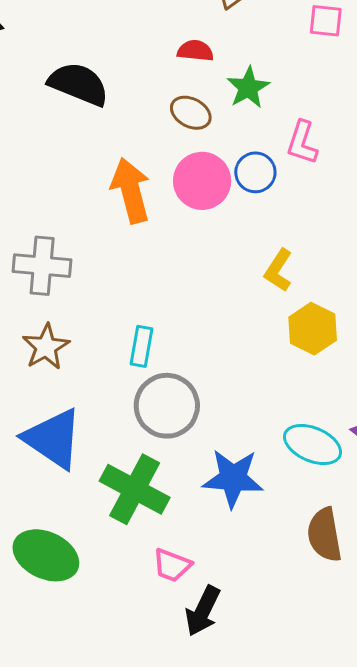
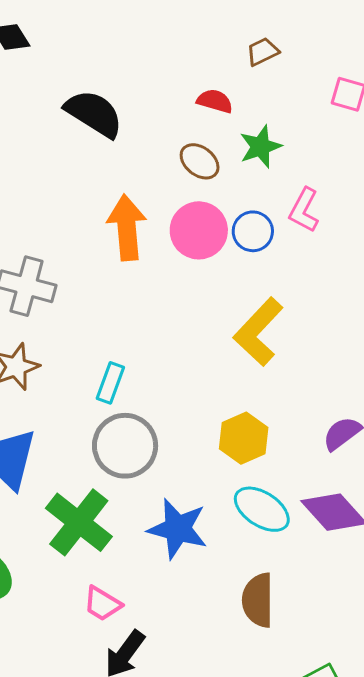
yellow L-shape: (278, 270) -> (258, 332), size x1.6
yellow hexagon: (313, 329) -> (244, 438), moved

